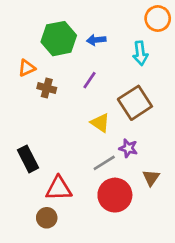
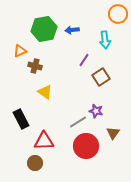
purple line: (90, 80) -> (84, 60), moved
brown square: (135, 103) -> (101, 77), size x0.7
yellow triangle: (100, 123) -> (45, 92), moved

